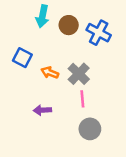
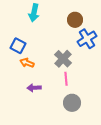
brown circle: (69, 25) -> (75, 20), moved
blue cross: (99, 33) -> (87, 39), moved, turned 30
orange arrow: (50, 73) -> (27, 63), moved

